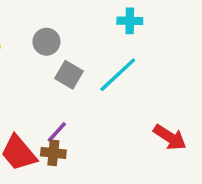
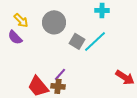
gray circle: (46, 42) -> (54, 22), size x1.5
gray square: (69, 75) -> (77, 41), moved

